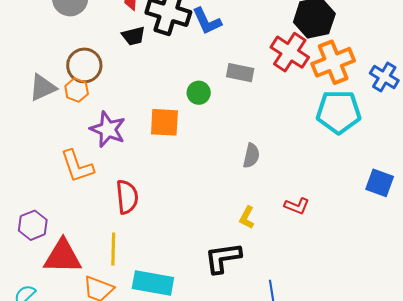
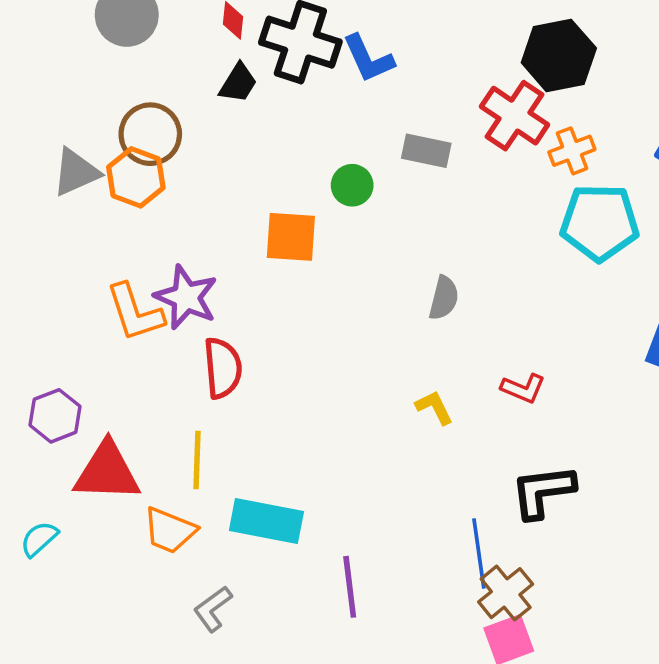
black trapezoid: (134, 36) -> (238, 83), turned -45
orange cross: (333, 62) -> (572, 151), moved, size x0.6
orange hexagon: (77, 90) -> (136, 177), size x1.4
purple star: (108, 129) -> (186, 297), moved
yellow L-shape: (247, 217) -> (434, 407), turned 125
black L-shape: (223, 258) -> (543, 491), moved

